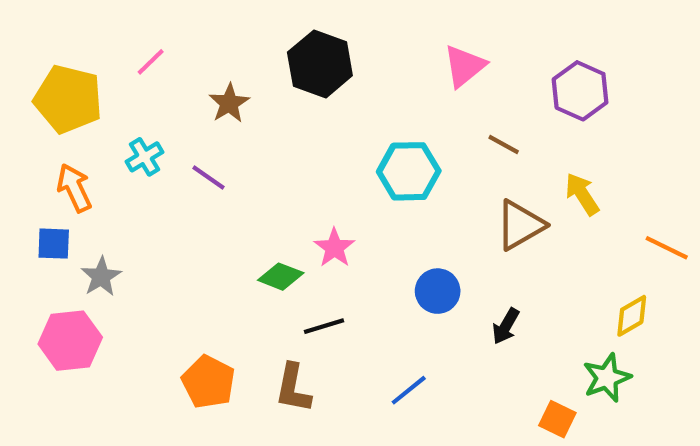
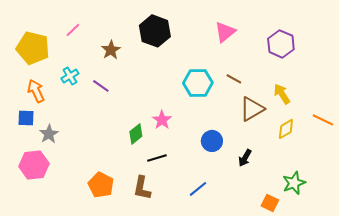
brown line: (504, 144) -> (234, 79), moved
green diamond: (281, 277) -> (136, 134), turned -60
yellow diamond: (632, 316) -> (286, 129), moved

